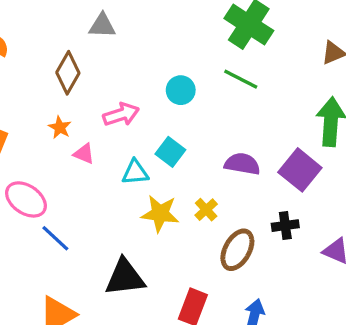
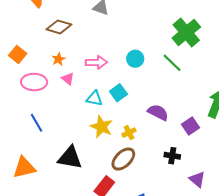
brown diamond: (68, 73) -> (59, 27), moved, turned 60
purple square: (300, 170) -> (190, 126), size x0.7
pink ellipse: (26, 199) -> (34, 82), moved, turned -50
brown ellipse: (237, 250) -> (123, 159), moved

